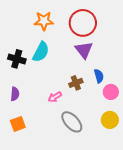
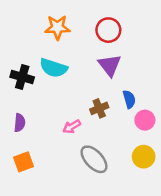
red circle: (83, 23) -> (108, 30), size x0.7
cyan semicircle: (41, 52) -> (54, 68), turned 80

